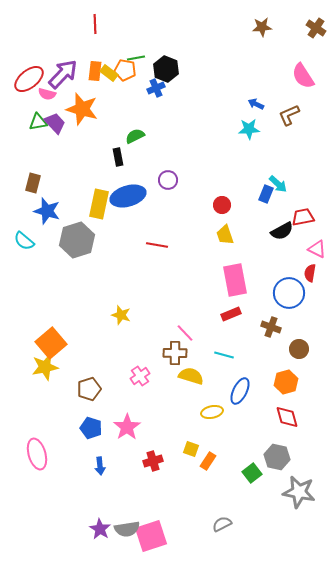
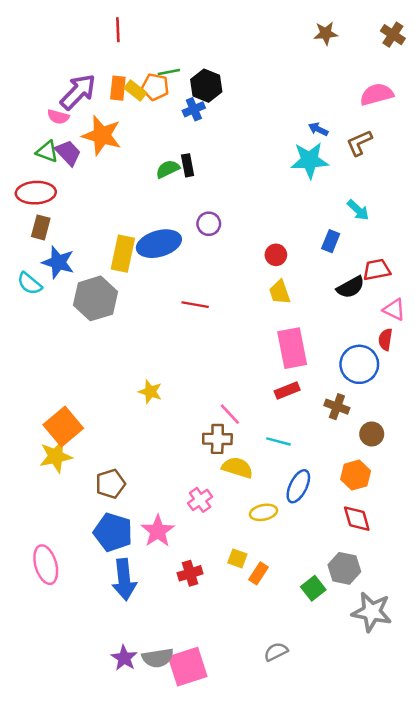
pink semicircle: (303, 76) -> (377, 94), turned 108
red ellipse: (29, 79) -> (36, 193), moved, turned 36
green triangle: (38, 122) -> (47, 152), turned 30
cyan star: (249, 129) -> (310, 160), size x1.4
black rectangle: (118, 157) -> (188, 165), moved
cyan arrow: (278, 184) -> (358, 210), moved
cyan semicircle: (24, 241) -> (30, 283), moved
pink cross: (140, 376) -> (200, 500), moved
blue pentagon: (91, 428) -> (113, 532), size x1.4
blue arrow: (100, 466) -> (124, 580), size x1.8

